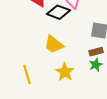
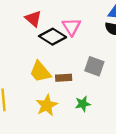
brown rectangle: (96, 52) -> (64, 78), moved

